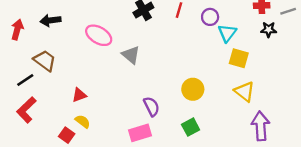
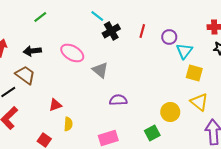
black arrow: (51, 20) -> (32, 51), moved
yellow circle: (193, 89) -> (170, 112), moved
purple semicircle: (151, 106) -> (118, 100), moved, turned -66
yellow semicircle: (83, 121) -> (68, 124), moved, turned 56

